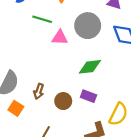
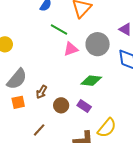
pink triangle: (60, 38) -> (71, 49), turned -35
orange square: (16, 108) -> (18, 102), turned 32

